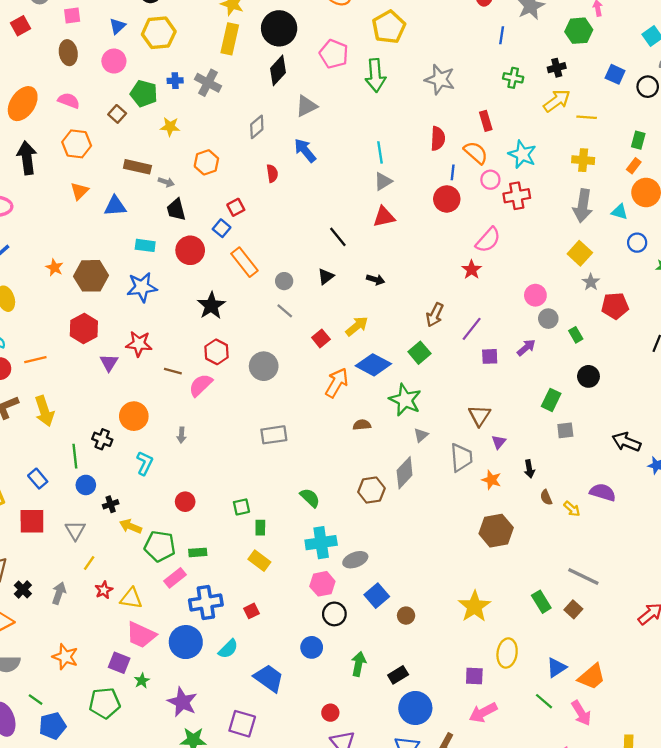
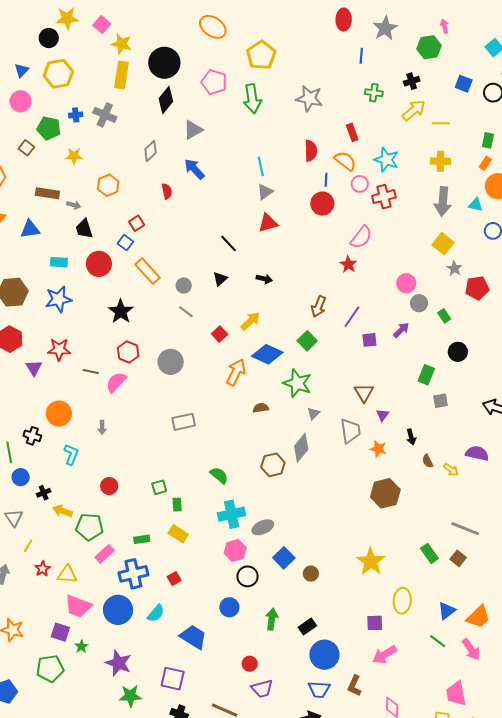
green rectangle: (198, 552) -> (142, 539), moved

